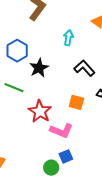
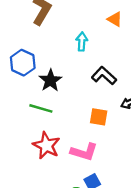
green line: (14, 88) -> (41, 108), moved
red star: (40, 111) -> (46, 145), moved

